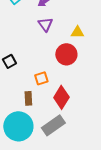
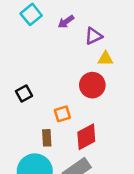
purple triangle: (45, 24) -> (94, 36), moved, turned 42
red diamond: (61, 97) -> (86, 137), turned 30

